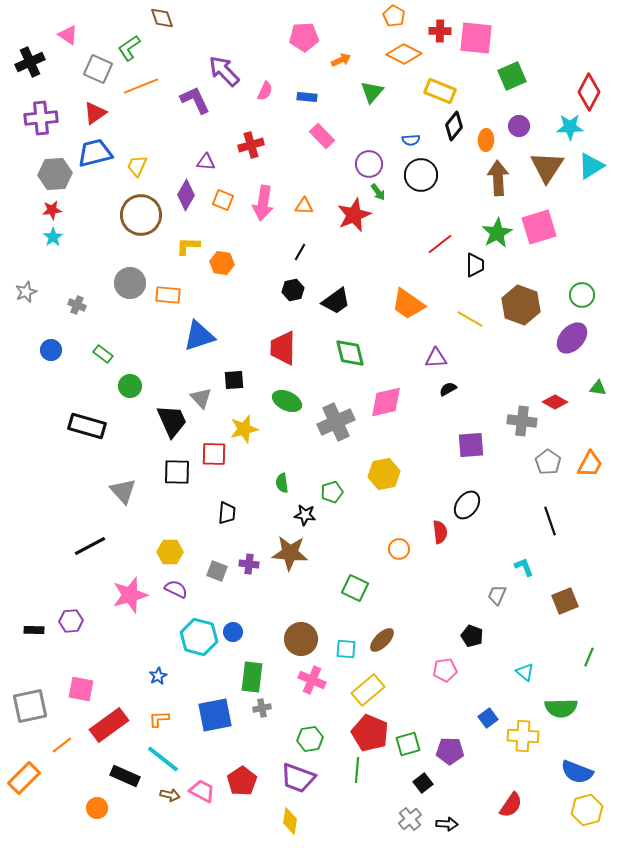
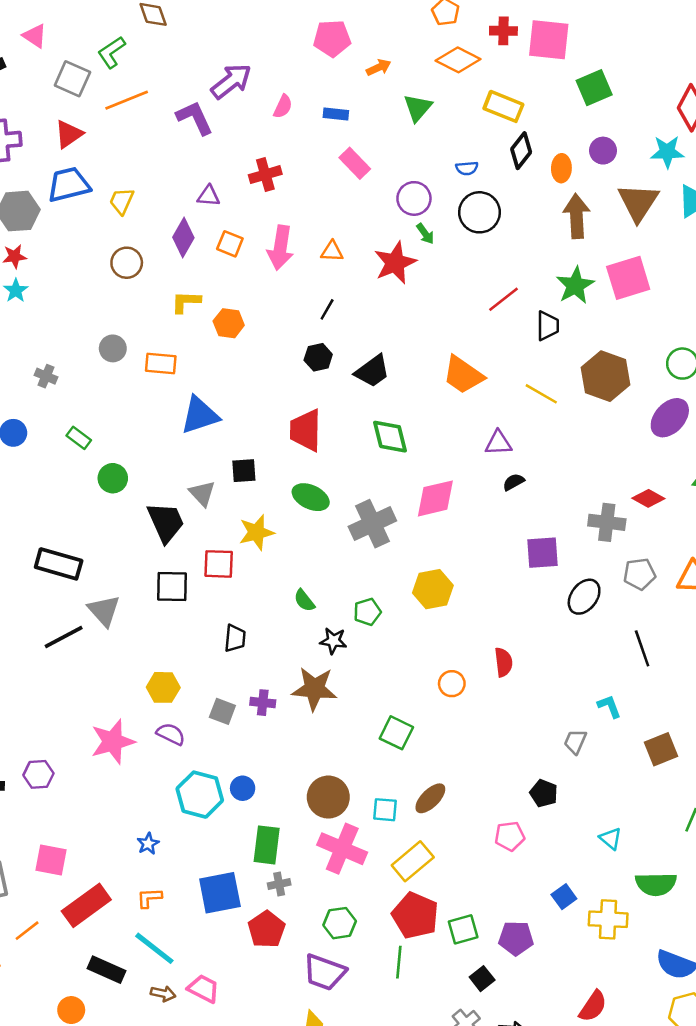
purple arrow: (224, 71) -> (231, 81), turned 96
brown circle: (141, 215) -> (127, 263), size x0.6
gray circle: (130, 283) -> (113, 348), size x0.7
black rectangle: (87, 426) -> (59, 564), moved
gray pentagon: (548, 462) -> (640, 574), turned 30
green semicircle: (282, 483) -> (304, 600), turned -30
black ellipse: (467, 505) -> (584, 597), moved
black line: (90, 546) -> (64, 637), moved
pink cross: (312, 680) -> (342, 849), size x1.4
red pentagon: (242, 781) -> (267, 929), moved

